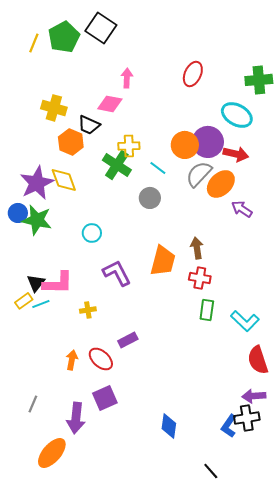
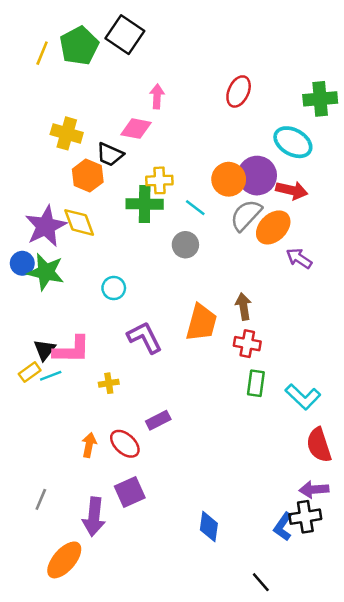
green cross: (117, 165) -> (145, 204), turned -32

